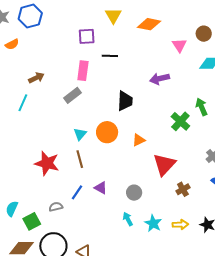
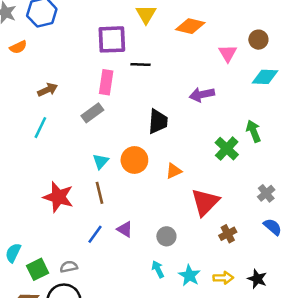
purple square: (87, 36) -> (112, 39), size x1.4
cyan line: (23, 103) -> (40, 128), moved
gray semicircle: (56, 207) -> (69, 267), moved

